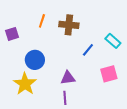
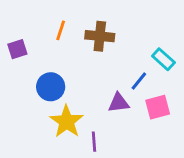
blue line: (88, 50) -> (139, 81), moved
purple triangle: (68, 78) -> (119, 103), moved
yellow star: (25, 84) -> (67, 121), moved

